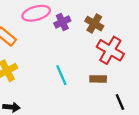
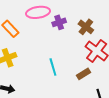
brown rectangle: (98, 79) -> (83, 74), turned -40

